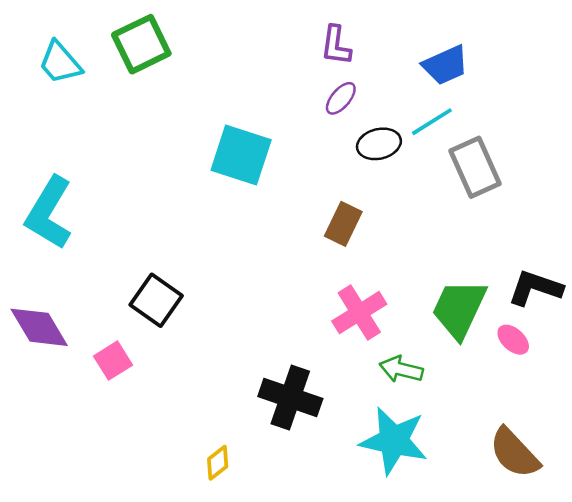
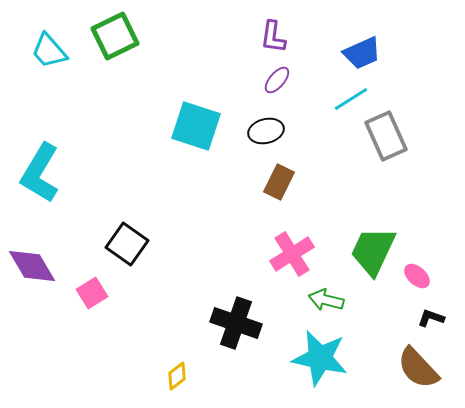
black ellipse: (379, 144) -> (266, 131), moved
black L-shape: (535, 288) -> (431, 318), moved, size x0.6

